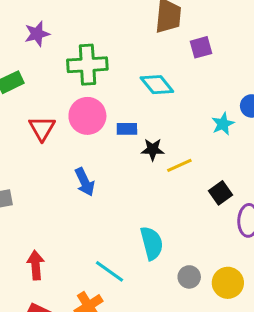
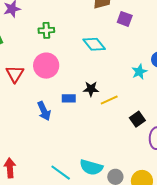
purple square: (201, 47) -> (125, 19), turned 35
green cross: (87, 65) -> (46, 30), size x0.6
blue rectangle: (127, 129) -> (69, 98), moved
cyan semicircle: (152, 243) -> (91, 167), moved, turned 120

